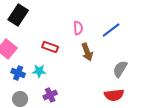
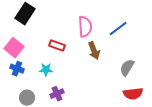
pink semicircle: (78, 28) -> (85, 27), size x1.5
blue cross: (18, 73) -> (17, 69), moved
red semicircle: (114, 95) -> (133, 94), moved

